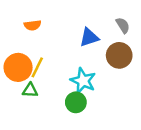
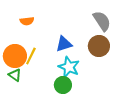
gray semicircle: (123, 25) -> (102, 21), size x1.5
blue triangle: (89, 37) -> (64, 44), moved
green triangle: (30, 90) -> (15, 75), moved, turned 32

